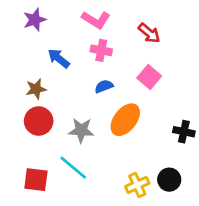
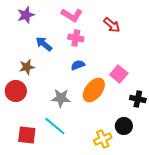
pink square: (149, 77) -> (119, 74), moved
red circle: (39, 121) -> (16, 91), moved
black circle: (169, 180) -> (124, 126), moved

